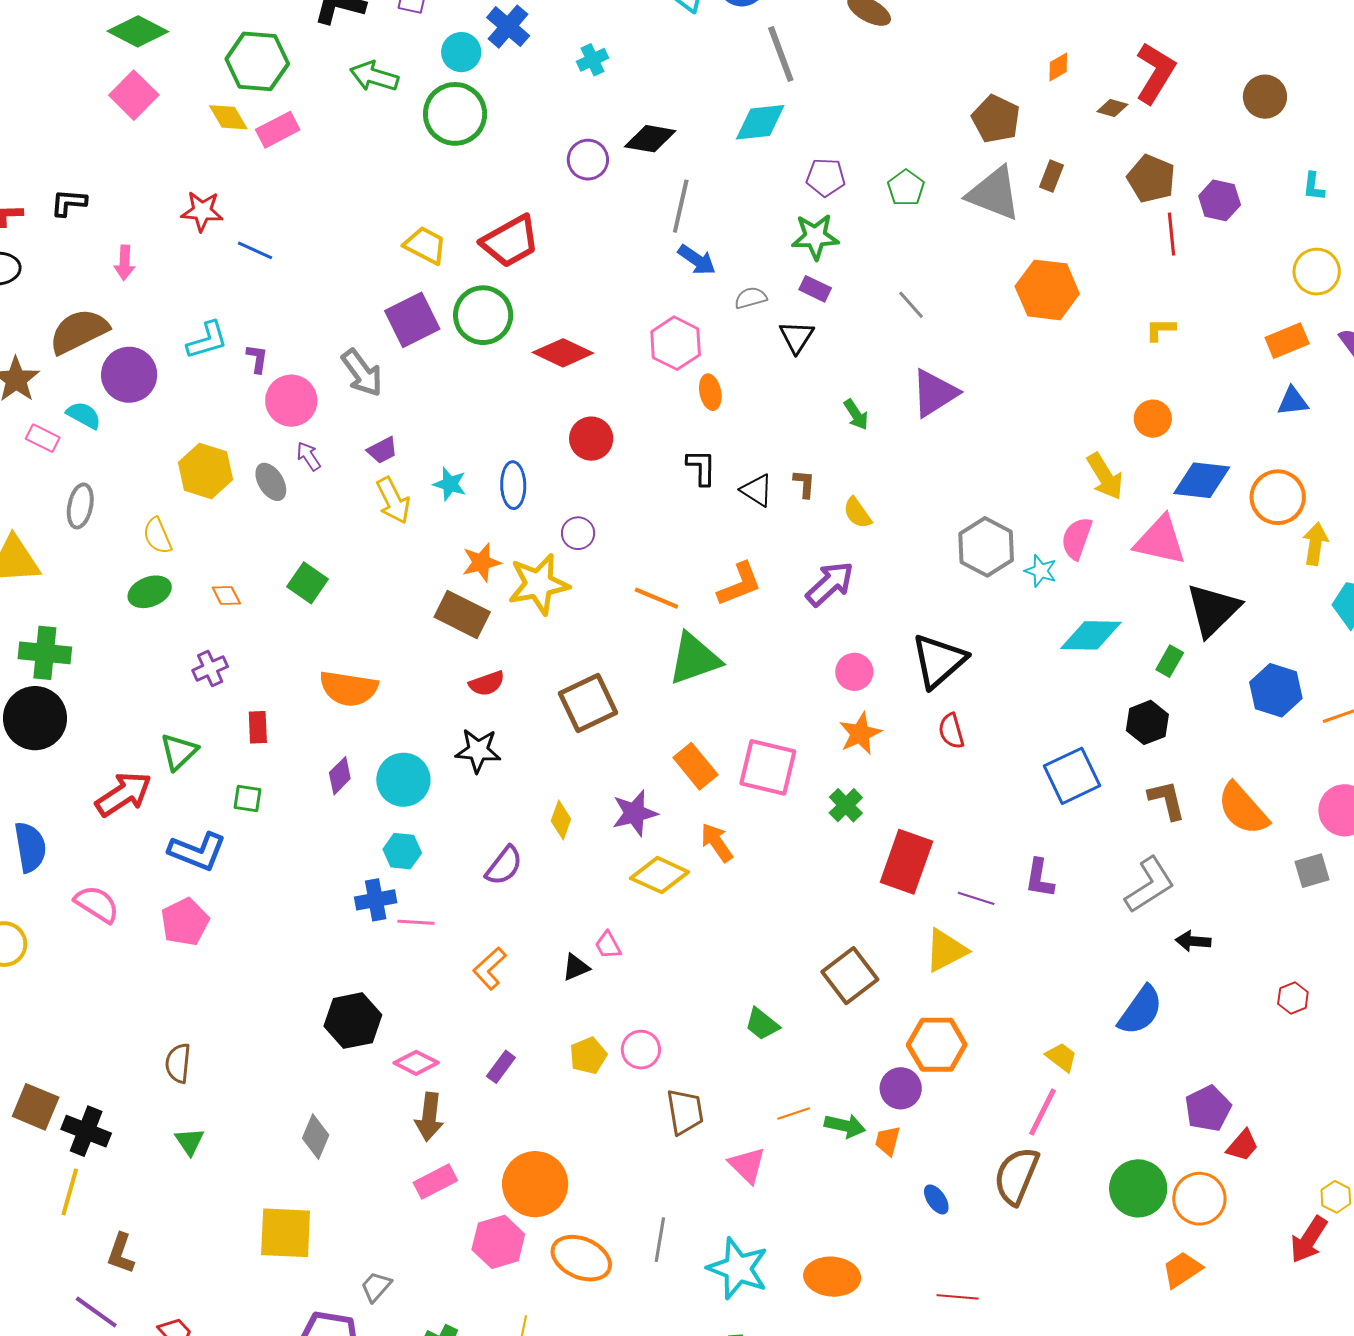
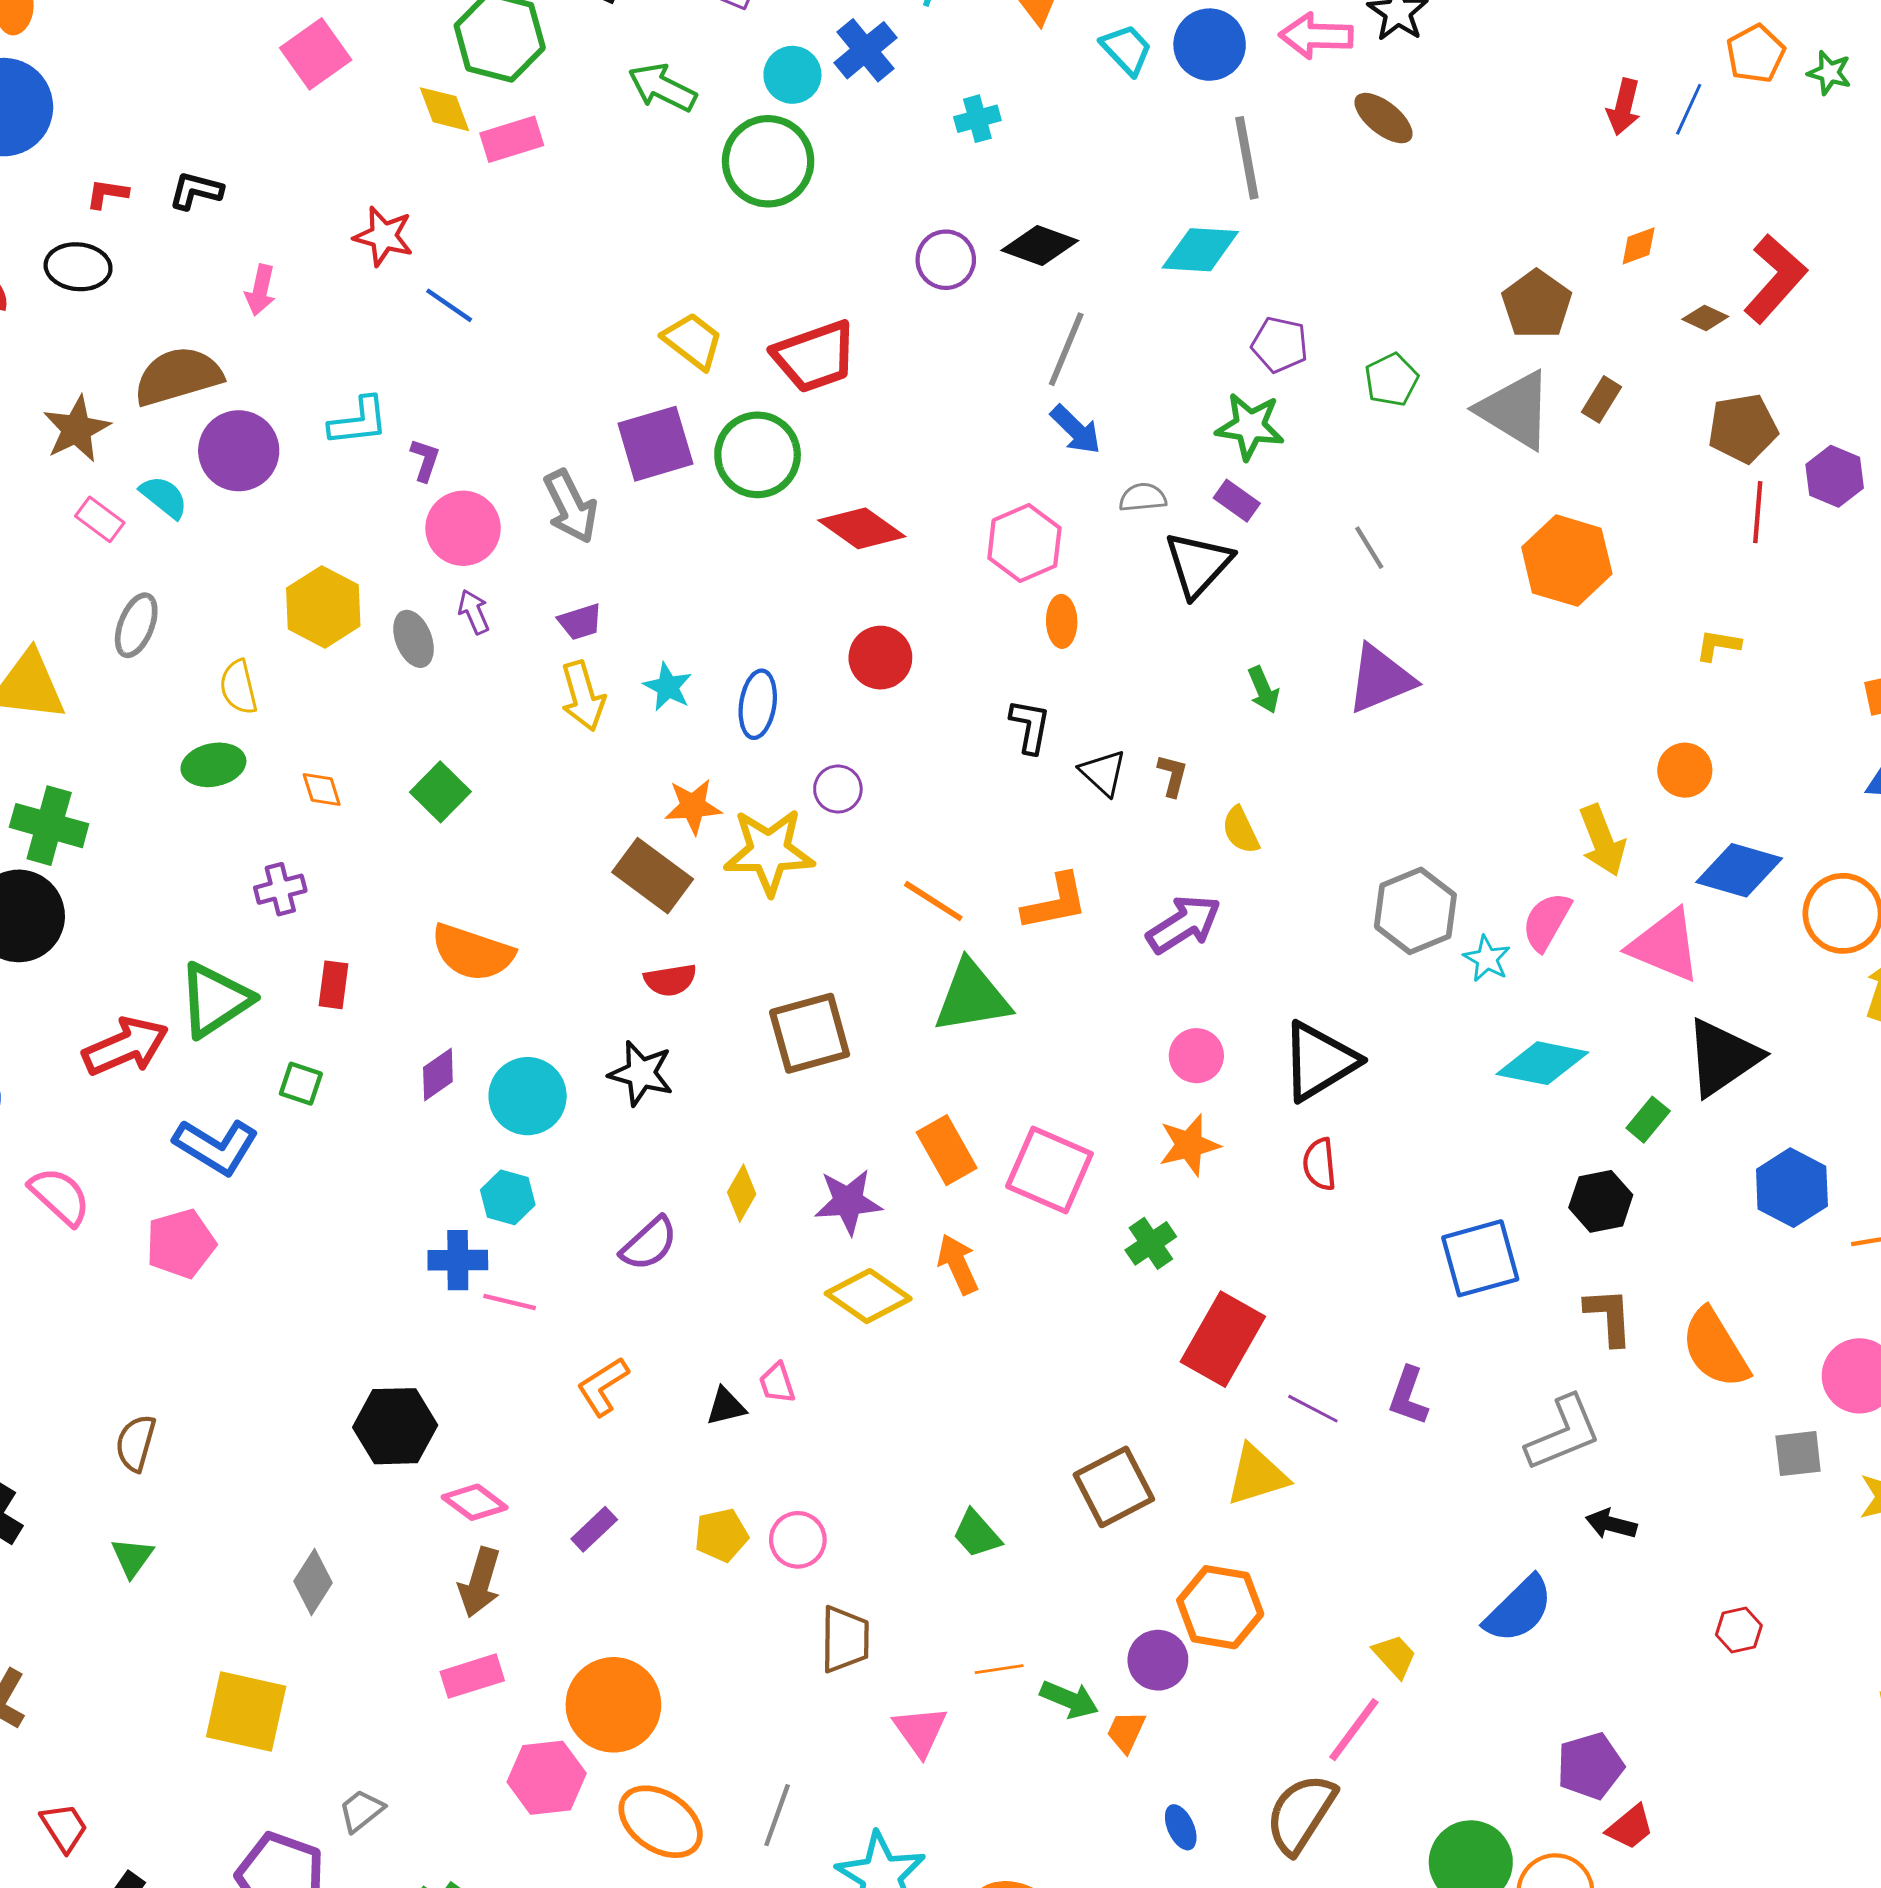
brown pentagon: (1151, 179) -> (1743, 428), turned 30
black triangle: (796, 337) -> (1198, 564), size x1.4
green triangle: (179, 752) -> (215, 1000), size x1.4

